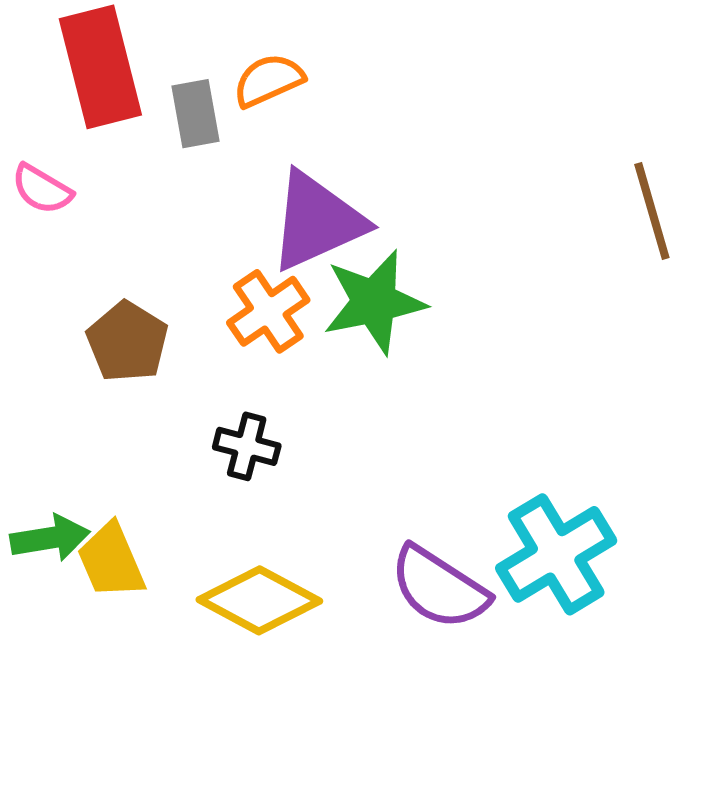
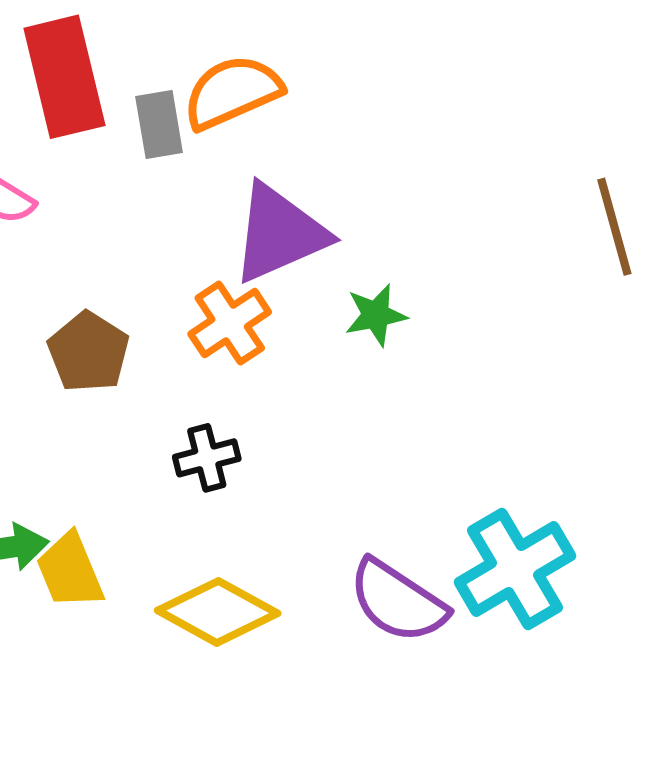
orange semicircle: (268, 80) -> (232, 92), size x1.4
green star: (374, 302) -> (376, 315), moved, size x0.6
black cross: (247, 446) -> (207, 458), turned -30

